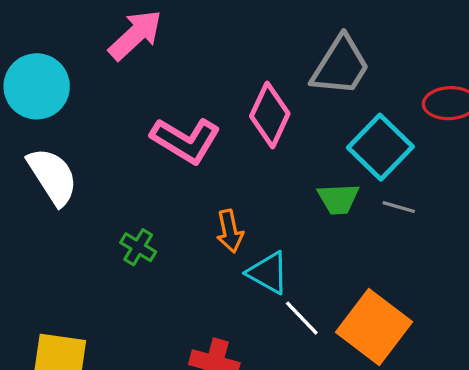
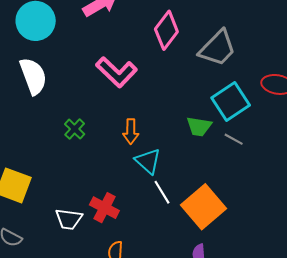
pink diamond: (270, 115) -> (166, 30), moved

